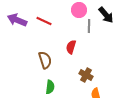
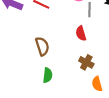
red semicircle: (71, 47) -> (81, 33), moved, turned -32

